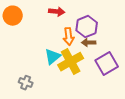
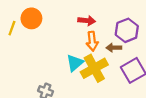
red arrow: (57, 12) -> (87, 21), moved
purple hexagon: (87, 27) -> (127, 30), moved

